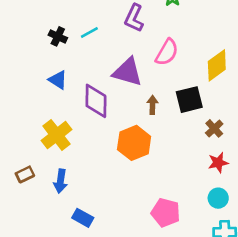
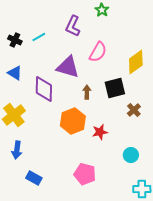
red star: (218, 163) -> (100, 132), moved
cyan circle: (218, 198) -> (131, 155), moved
pink pentagon: (166, 213) -> (85, 174), moved

